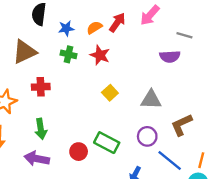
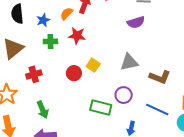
brown L-shape: (182, 125) -> (160, 77), turned -120
purple circle: (147, 136) -> (124, 95), moved
red circle: (79, 152) -> (74, 73), moved

